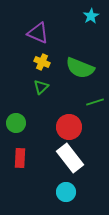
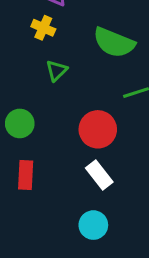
yellow cross: (42, 62) -> (43, 28), moved
white rectangle: (70, 158) -> (99, 175), size x0.7

